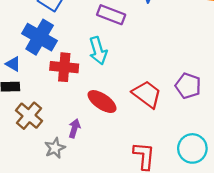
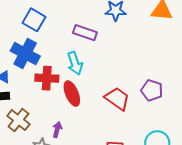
red ellipse: (102, 102) -> (72, 94), moved, turned 35

